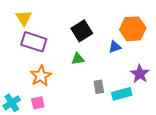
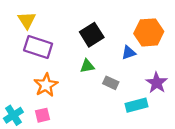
gray rectangle: (99, 87) -> (111, 83), moved, turned -56

